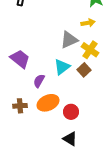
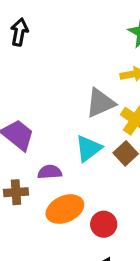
purple semicircle: (39, 81) -> (50, 172), turned 56
brown cross: (20, 106) -> (16, 192), moved

